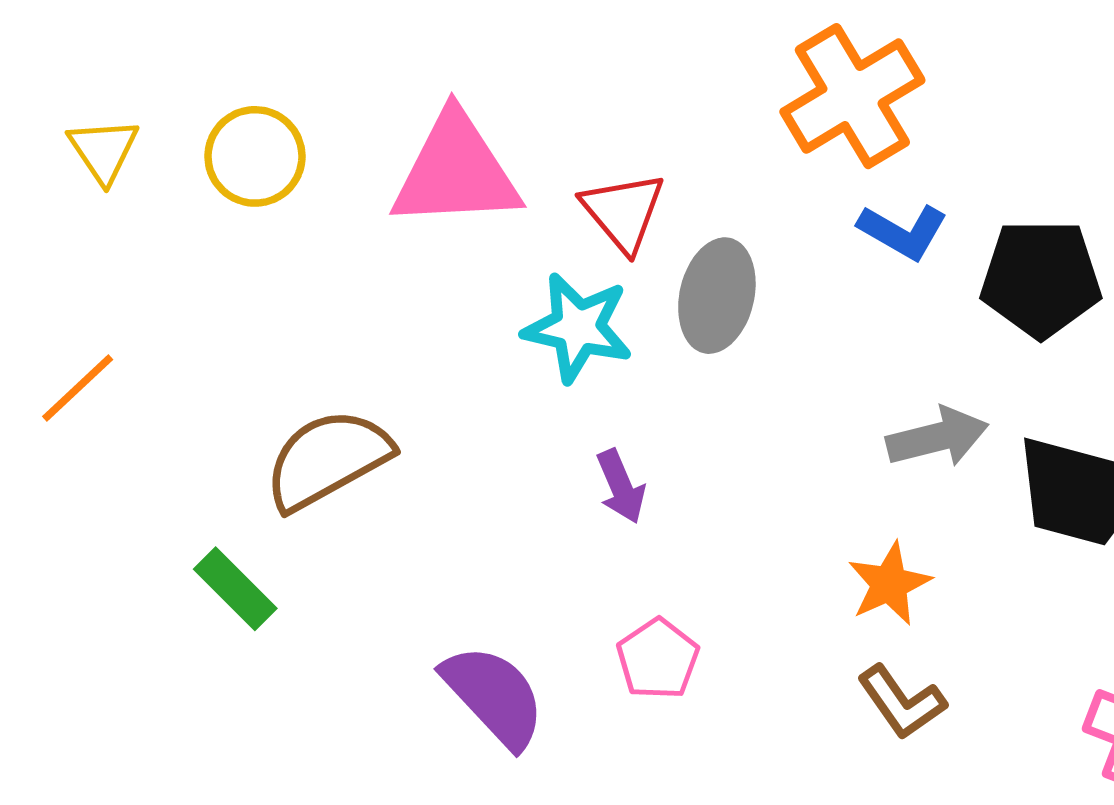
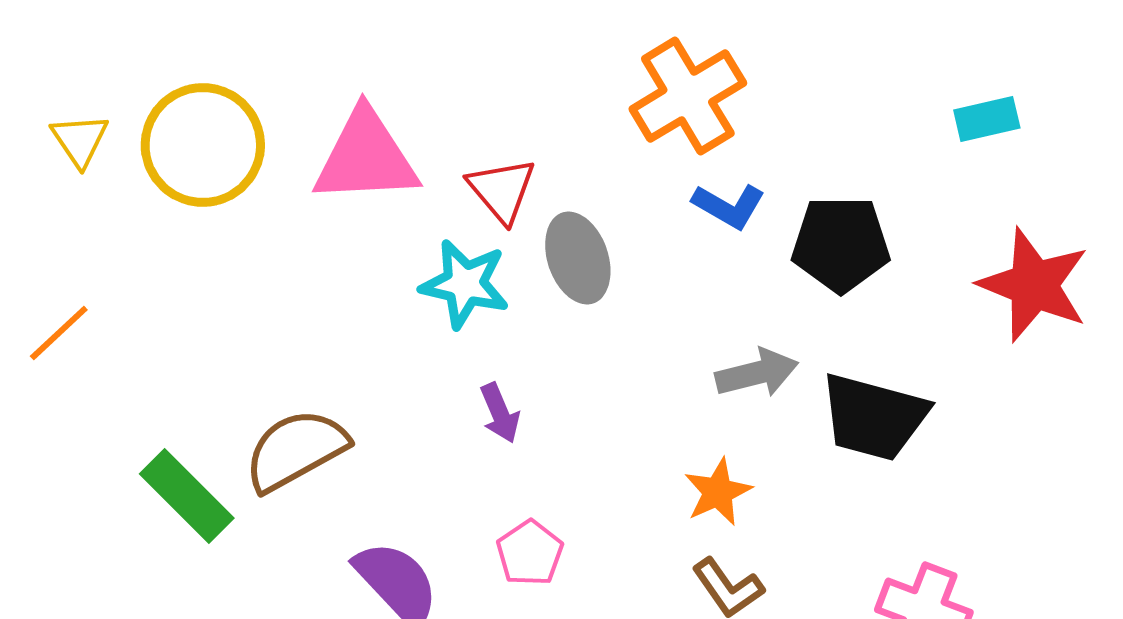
yellow circle: (255, 156) -> (203, 145), size x1.5
gray ellipse: (717, 296) -> (578, 258), turned -32
brown semicircle: (328, 459) -> (296, 450), moved
green rectangle: (235, 589) -> (187, 496), size x1.4

